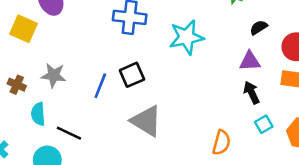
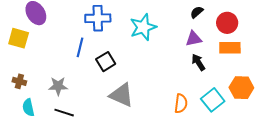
gray star: (54, 75) -> (58, 86), moved
blue line: (100, 86) -> (80, 47), moved
cyan semicircle: (38, 114) -> (28, 108), moved
cyan square: (264, 124) -> (213, 100), moved, size x1.6

